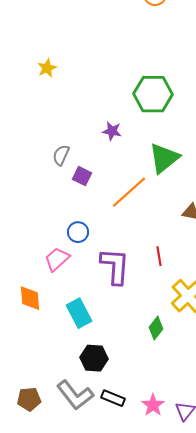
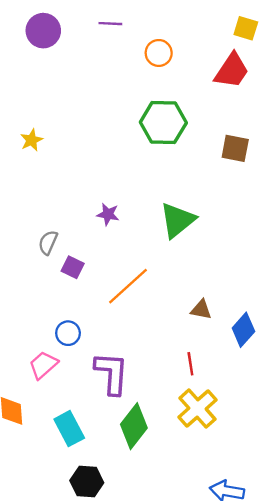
green hexagon: (153, 94) -> (163, 122), moved
green triangle: (164, 158) -> (177, 220), moved
red line: (159, 256) -> (190, 364), moved
green diamond: (156, 328) -> (134, 426), moved, size x1.6

